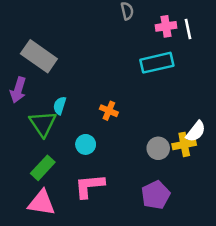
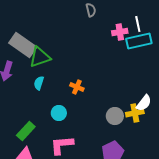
pink cross: (166, 26) -> (120, 32), moved
cyan rectangle: (157, 63) -> (139, 41), moved
green triangle: (43, 124) -> (40, 57), moved, turned 45

